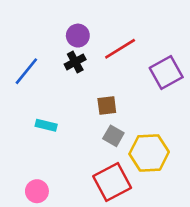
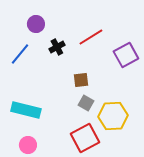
purple circle: (78, 36) -> (36, 24), moved
cyan rectangle: (46, 125) -> (26, 110), moved, size x1.8

